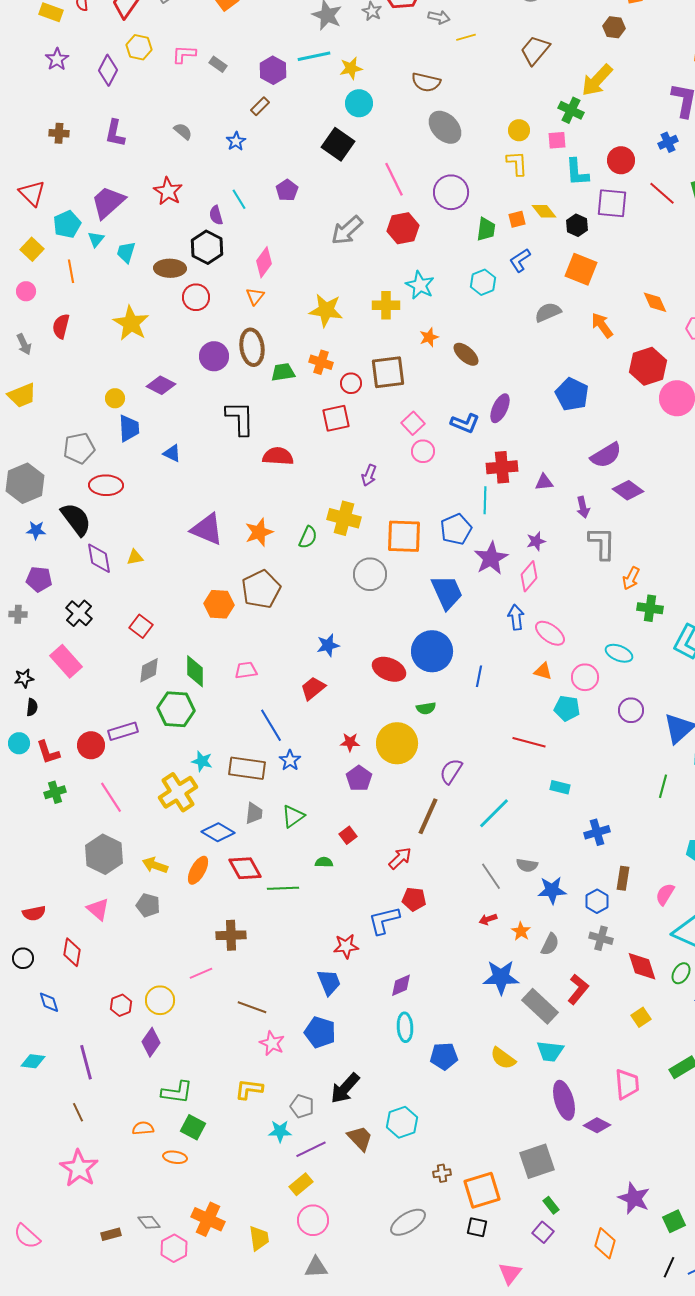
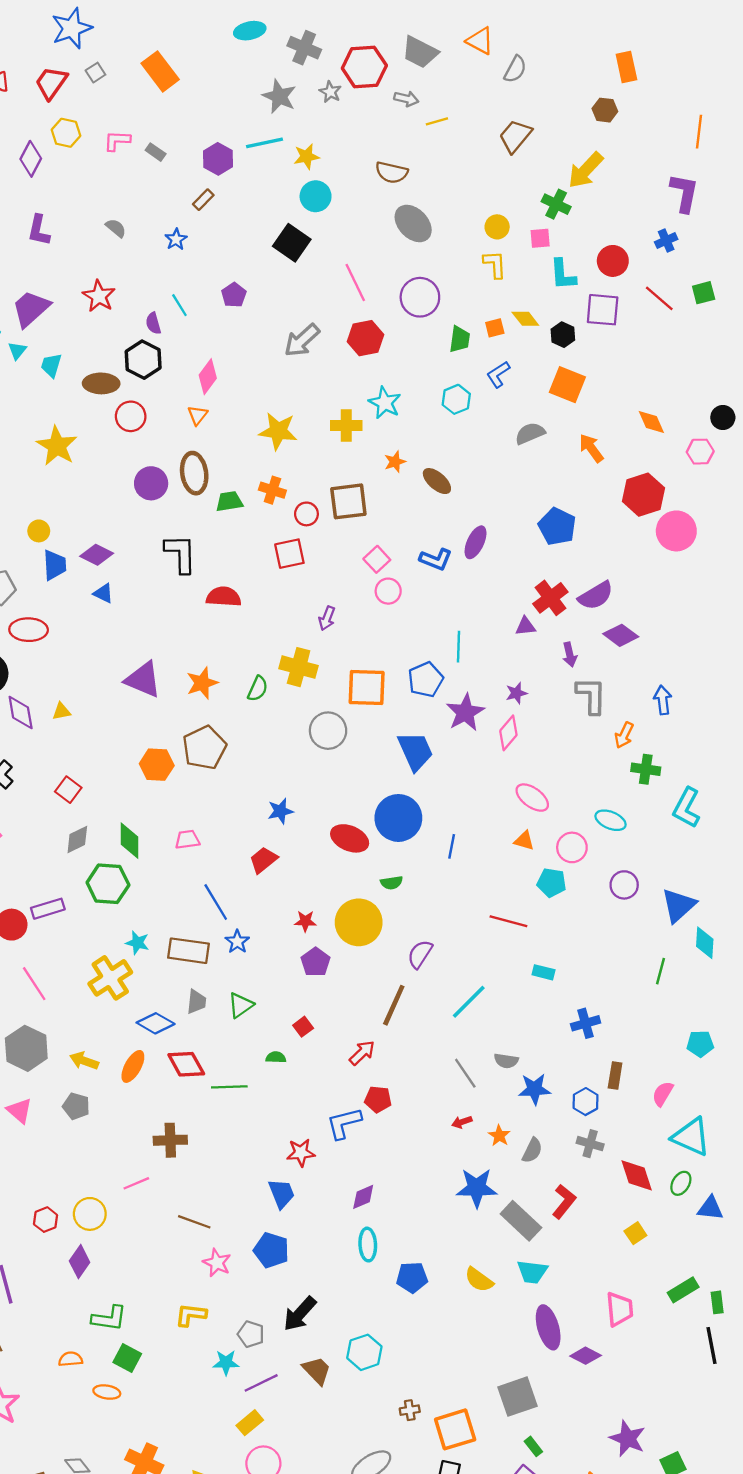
purple diamond: (161, 385) -> (97, 555), moved
red cross: (502, 467) -> (550, 598), moved, turned -32
blue arrow: (516, 617) -> (663, 700), moved

